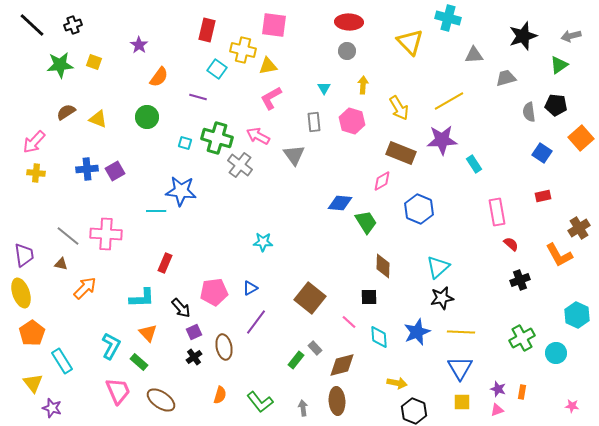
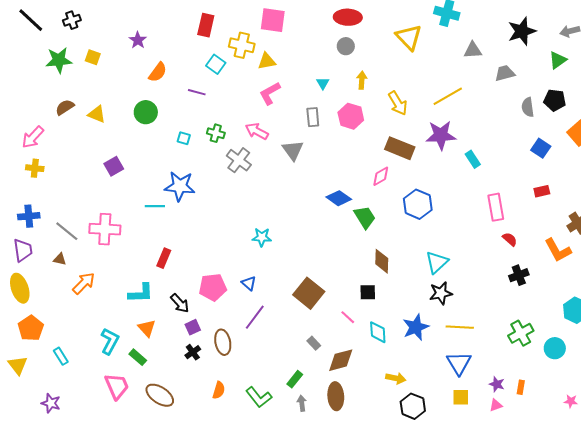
green cross: (217, 138) -> (216, 133), size x0.6
blue cross: (87, 169) -> (29, 216), moved
blue diamond: (340, 203) -> (339, 198), turned 30
blue triangle: (250, 288) -> (249, 283), turned -49
green rectangle: (296, 360) -> (295, 379), moved
cyan rectangle: (62, 361) -> (61, 356), size x0.7
yellow triangle: (33, 383) -> (18, 365), moved

